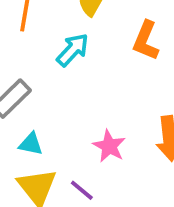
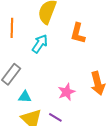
pink star: (109, 146) -> (67, 92), turned 30

